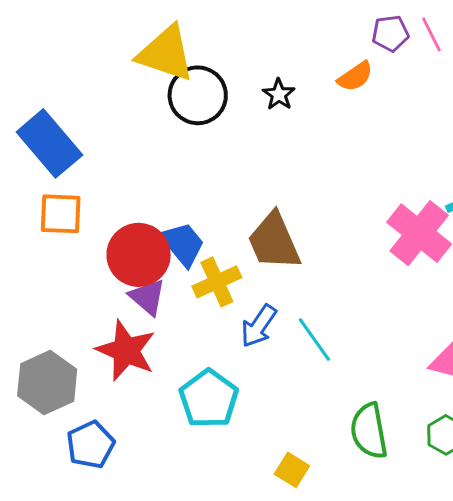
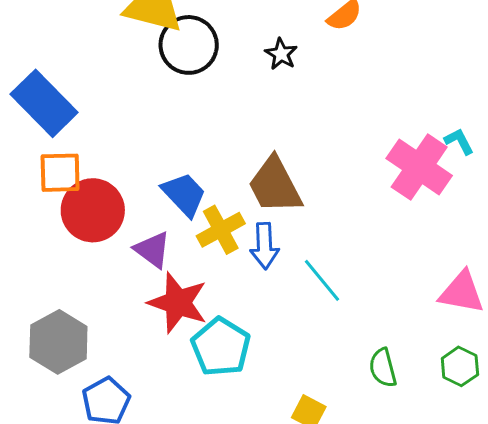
black star: (279, 94) -> (281, 54), moved
red circle: (139, 255) -> (93, 210), moved
blue arrow: (259, 326) -> (264, 246), moved, turned -33
red star: (126, 351) -> (178, 303), moved
green semicircle: (369, 431) -> (383, 368), size x0.7

